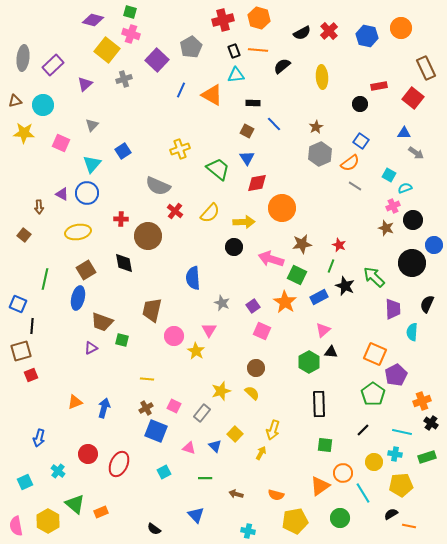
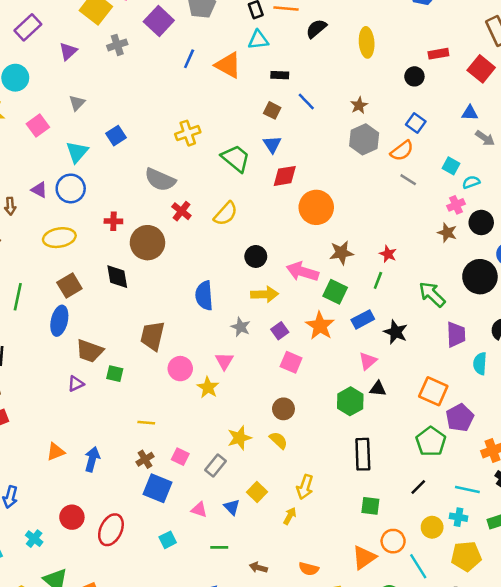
pink square: (61, 143) -> (38, 126), turned 30
yellow arrow: (244, 222) -> (265, 294), moved
black star: (345, 286) -> (396, 332), moved

